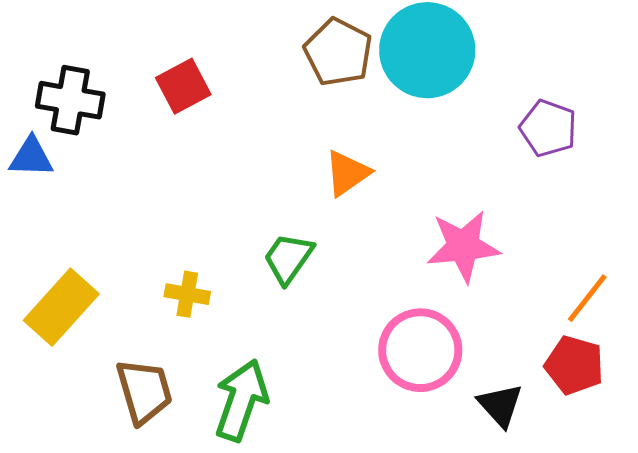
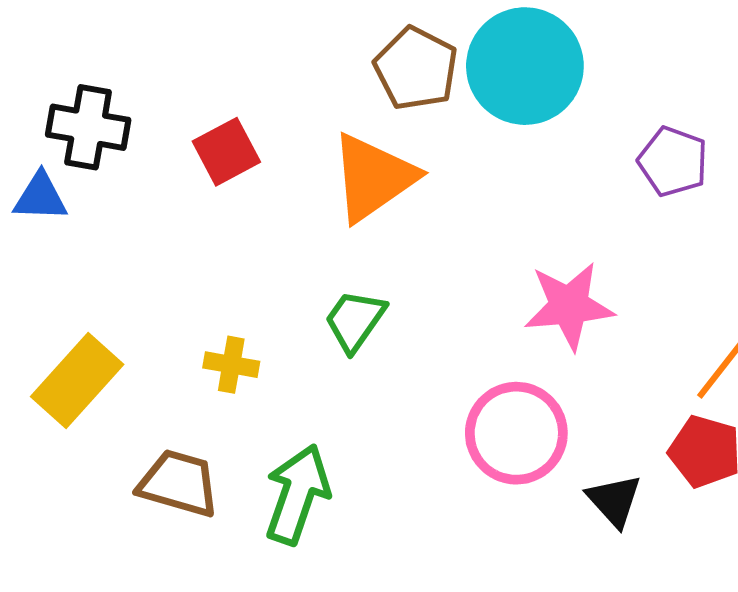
red square: (183, 86) -> (226, 152), moved
orange triangle: (347, 173) -> (373, 177), moved, size x1.6
brown trapezoid: (144, 391) -> (179, 483), turned -58

